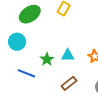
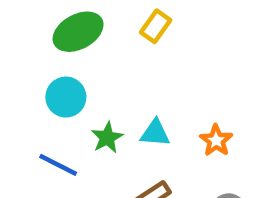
cyan circle: (17, 42) -> (66, 97), moved

